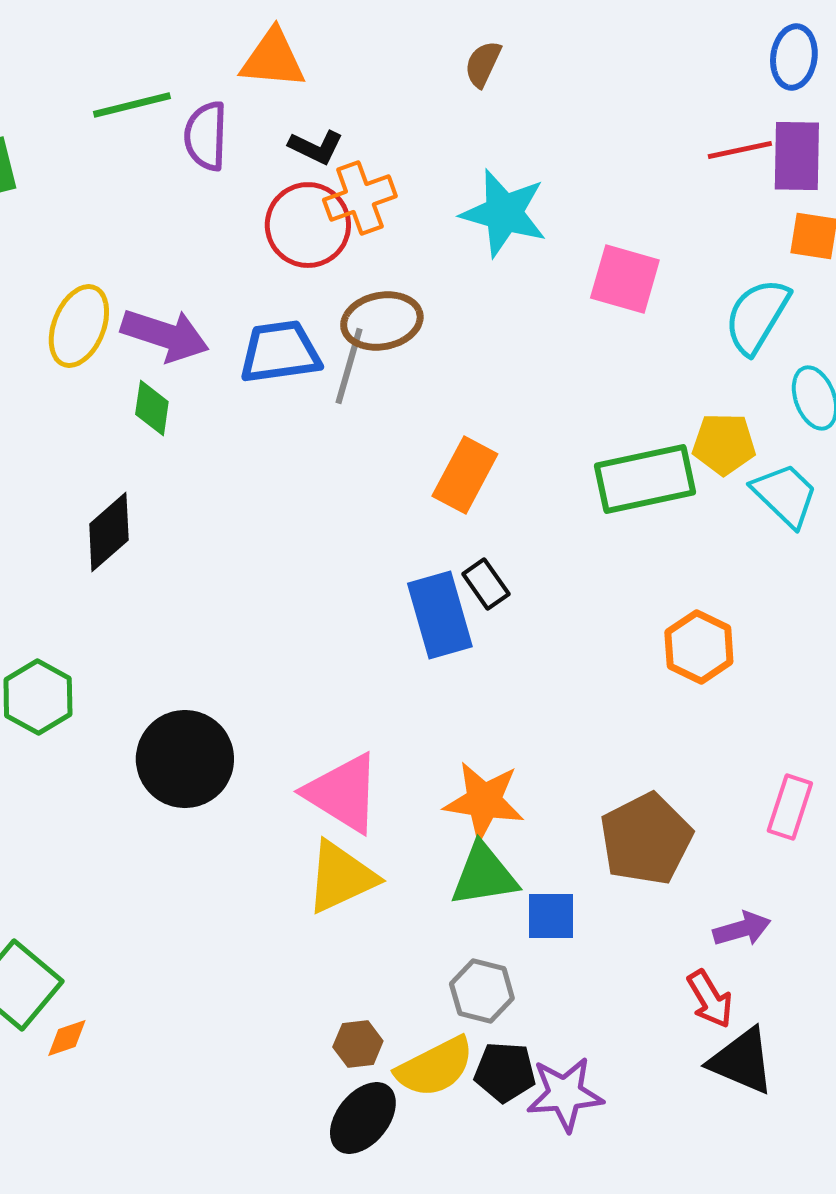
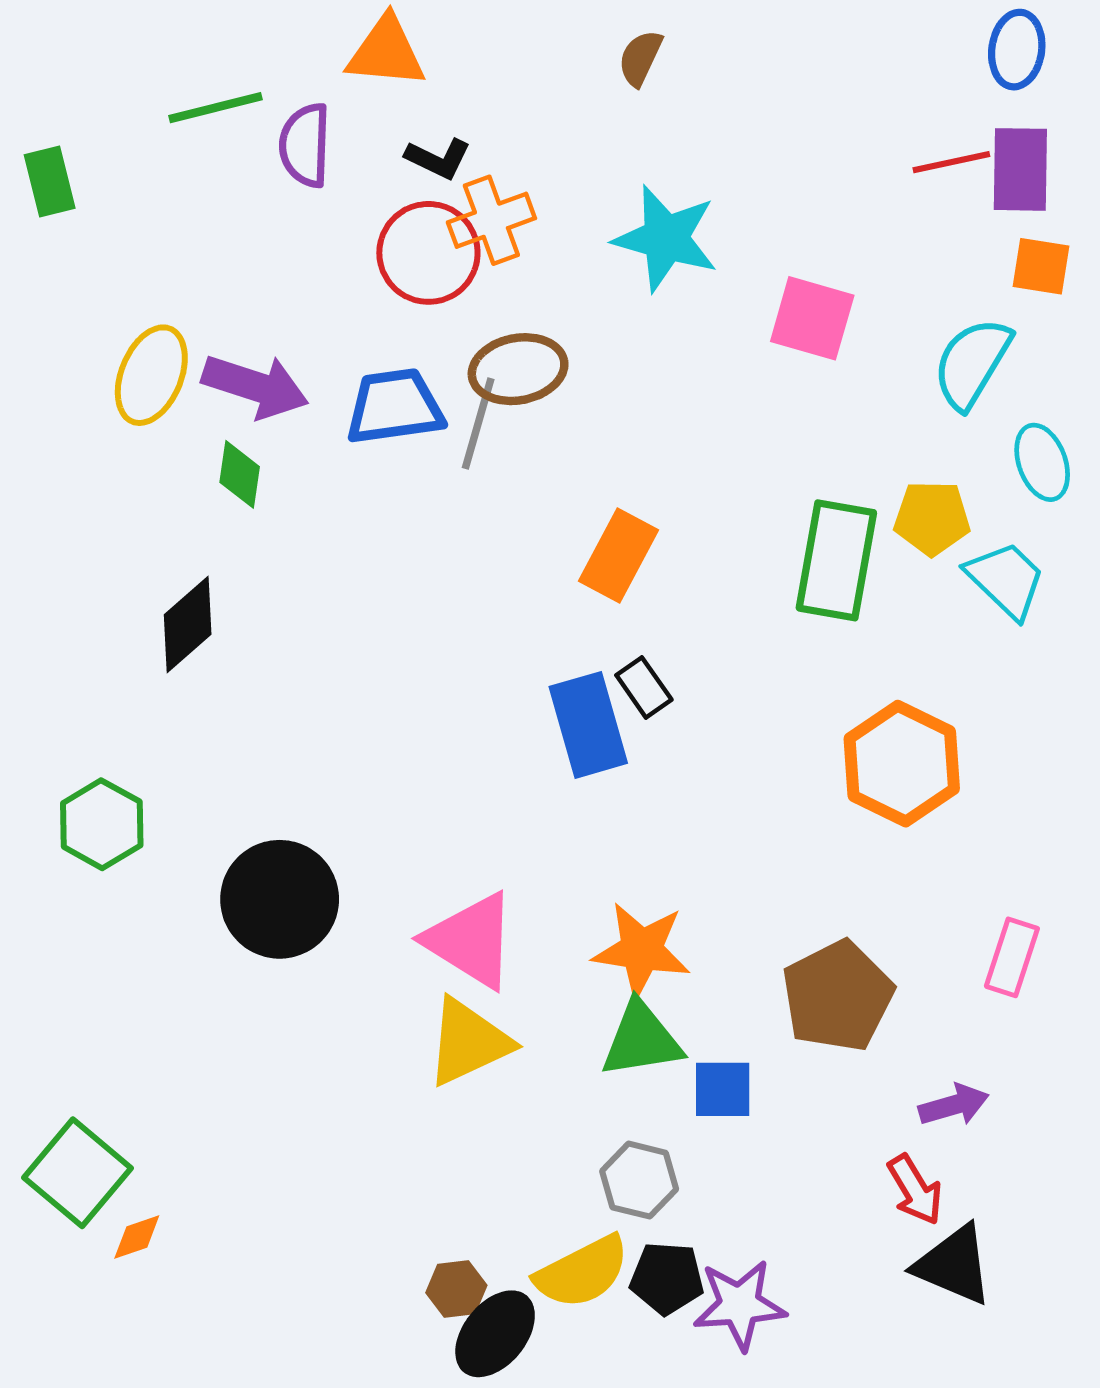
green rectangle: (645, 479) -> (836, 560), turned -68
orange hexagon: (699, 647) -> (902, 764), size x1.4
brown hexagon: (358, 1044) -> (456, 1289), moved

